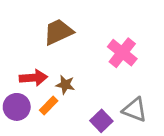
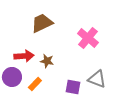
orange rectangle: (49, 106) -> (35, 84), moved
purple square: (101, 121) -> (73, 87), turned -35

